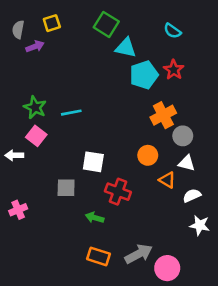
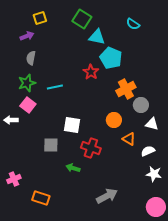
gray semicircle: (18, 30) -> (31, 58), moved
red star: (174, 70) -> (91, 72), moved
cyan pentagon: (144, 75) -> (111, 58), turned -30
green star: (35, 107) -> (27, 83), turned 30
white triangle: (187, 163) -> (152, 124), moved
pink cross: (18, 210) -> (14, 179), moved
orange rectangle: (99, 256) -> (41, 198), moved
pink circle: (167, 268) -> (156, 207), moved

